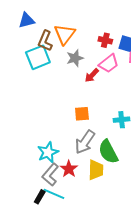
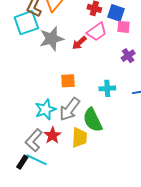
gray star: (75, 58) -> (52, 39), moved, size x1.4
cyan star: (48, 152) -> (45, 109), moved

